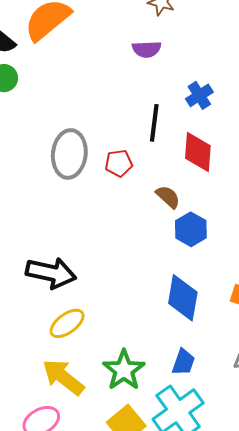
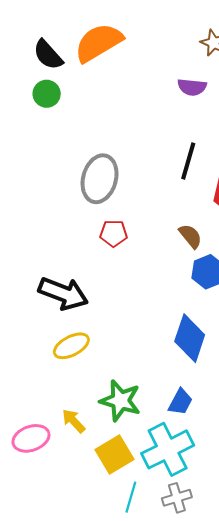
red pentagon: (119, 163) -> (114, 233), moved
green star: (124, 370) -> (120, 401), turned -30
yellow arrow: (63, 377) -> (74, 421), moved, size x0.6

